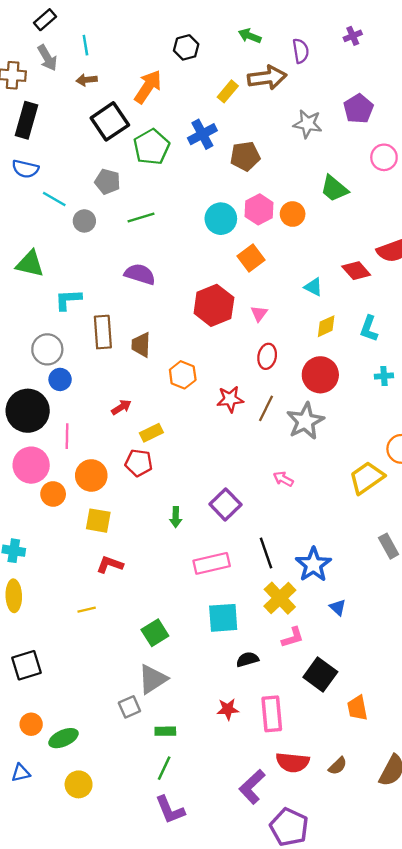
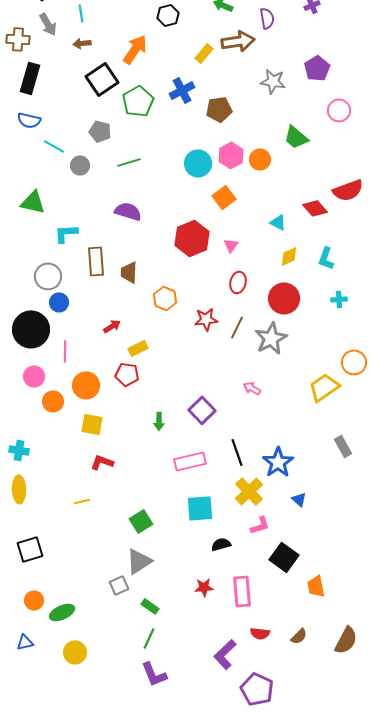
pink circle: (31, 465) -> (34, 376), size x0.7
green rectangle: (165, 731) -> (150, 606), turned 36
red semicircle: (293, 762) -> (260, 633), size x0.7

